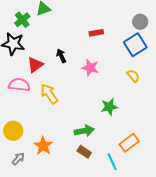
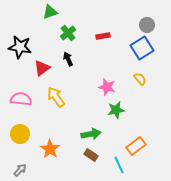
green cross: (22, 20) -> (68, 33), moved
pink star: (90, 68) -> (107, 87), moved
pink semicircle: (19, 85) -> (21, 99), moved
gray arrow: (18, 159) -> (20, 170), moved

